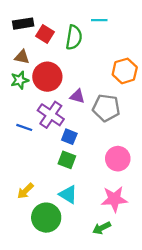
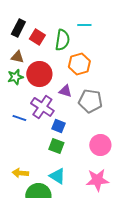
black rectangle: (23, 24) -> (18, 28), turned -54
orange hexagon: (125, 71) -> (79, 64), moved
yellow arrow: (25, 191) -> (20, 173), turned 49

